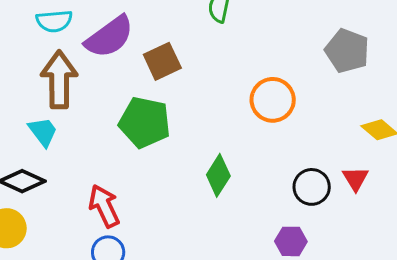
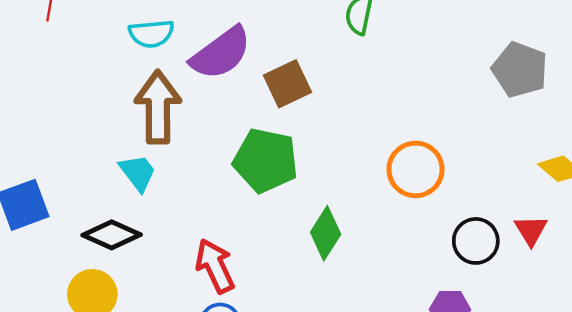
orange circle: (273, 100) -> (416, 169), moved
green diamond: (218, 175) -> (326, 233), moved

